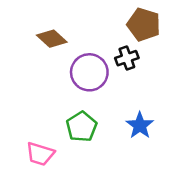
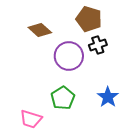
brown pentagon: (144, 24) -> (89, 19), moved

